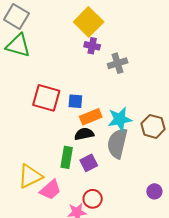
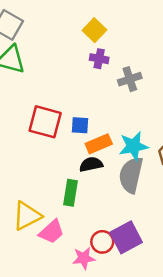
yellow square: (89, 22) -> (94, 30), size x0.7
purple square: (89, 163) -> (126, 237), moved, size x1.5

